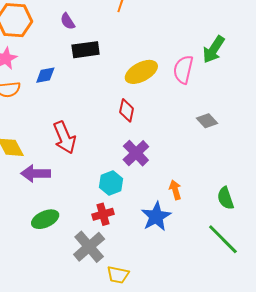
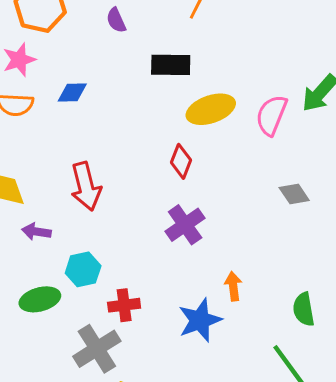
black rectangle: (86, 50) -> (171, 65), moved
purple arrow: (36, 173) -> (36, 232), size x0.7
cyan hexagon: (111, 183) -> (83, 269), moved

